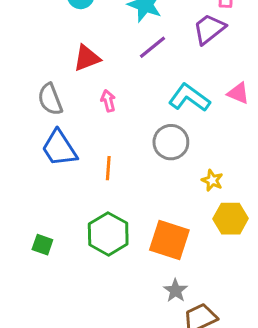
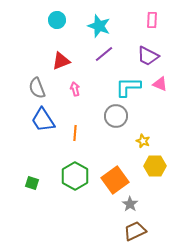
purple trapezoid: (209, 29) -> (148, 56), moved, turned -115
cyan L-shape: (189, 98) -> (128, 87), turned -36
orange square: (169, 240) -> (115, 180), turned 36
gray star: (176, 291) -> (130, 204), moved

